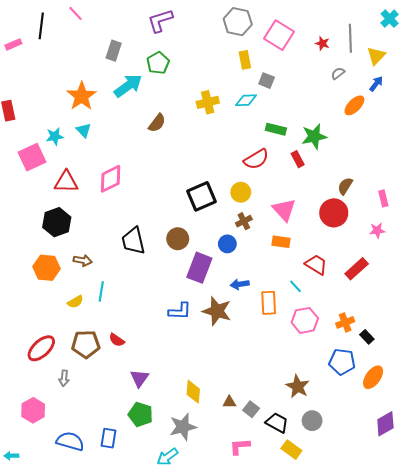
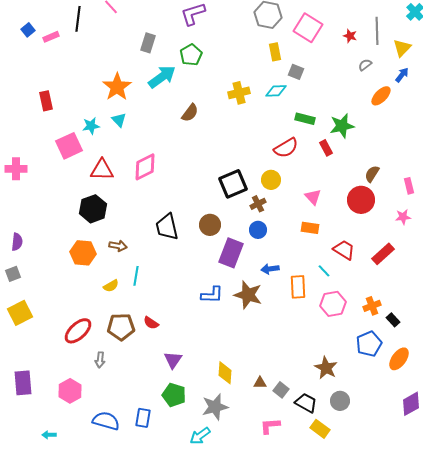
pink triangle: (284, 210) -> (313, 197), size x0.7
brown cross: (244, 221) -> (258, 204), moved
blue pentagon: (342, 362) -> (369, 344), turned -30

